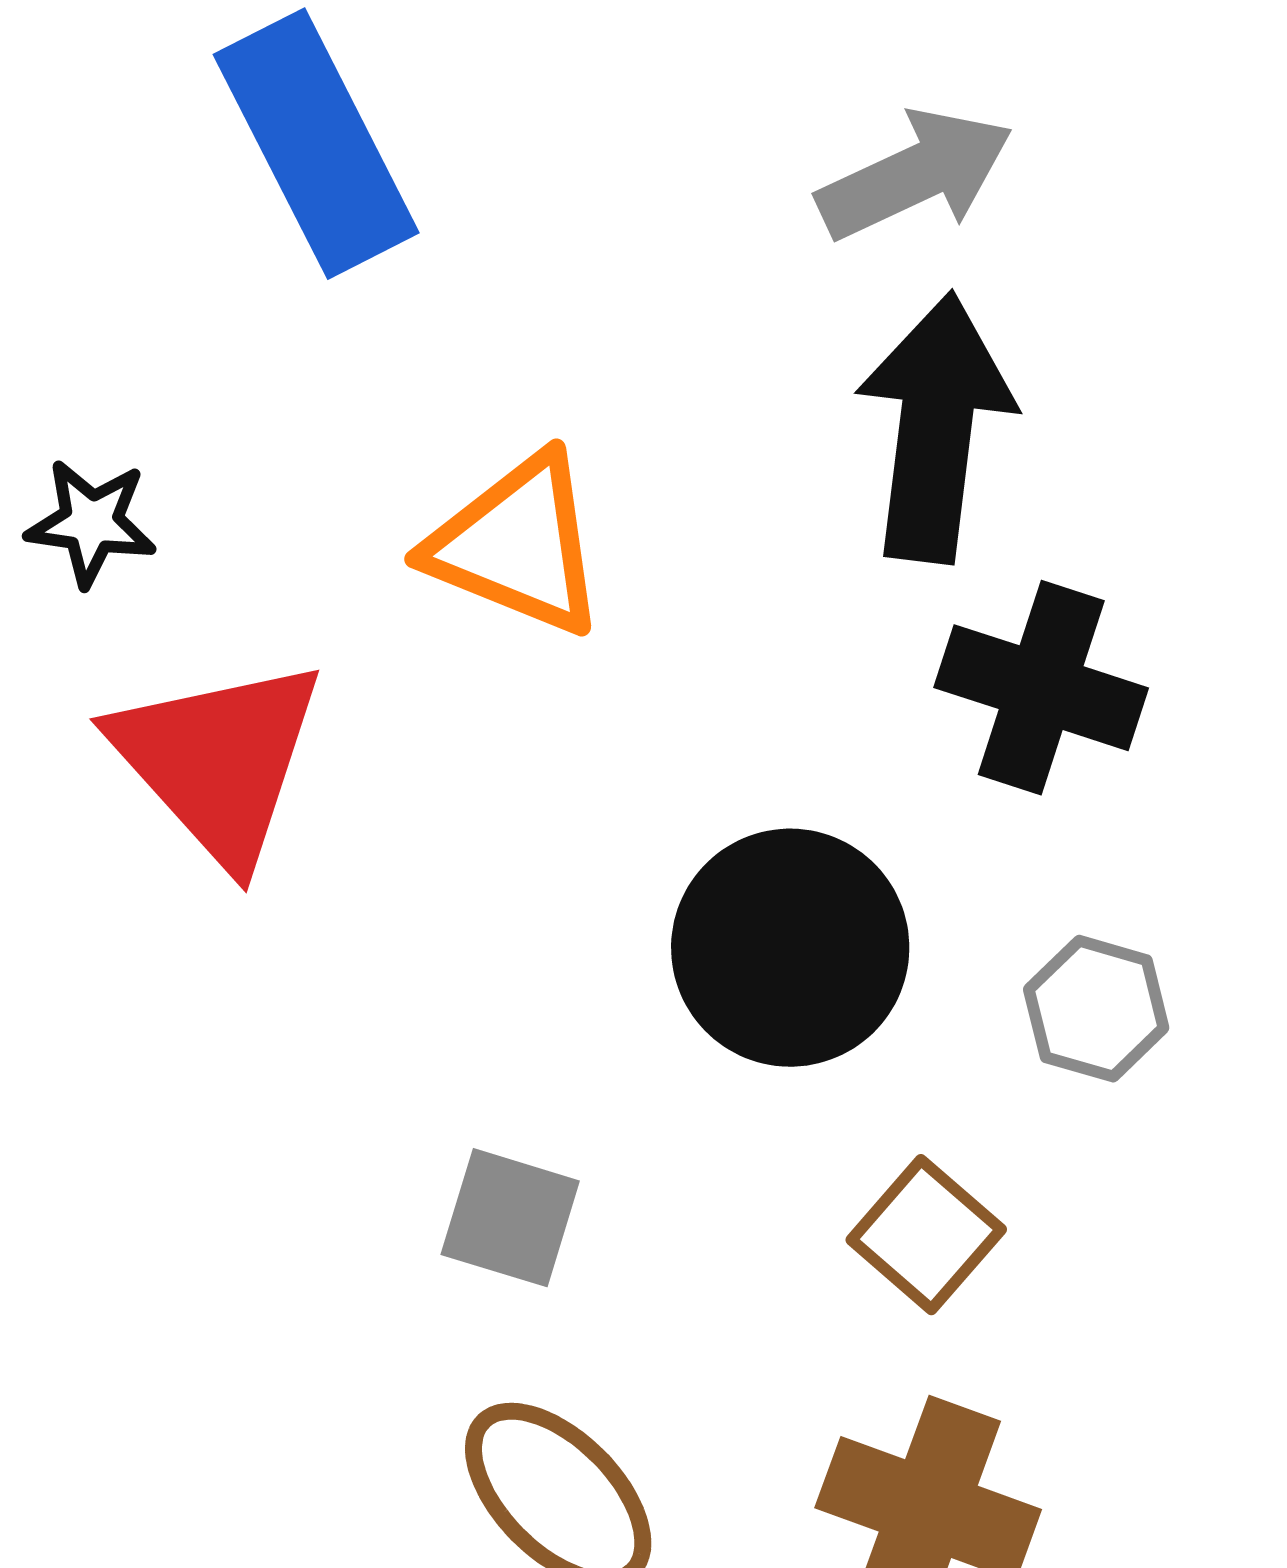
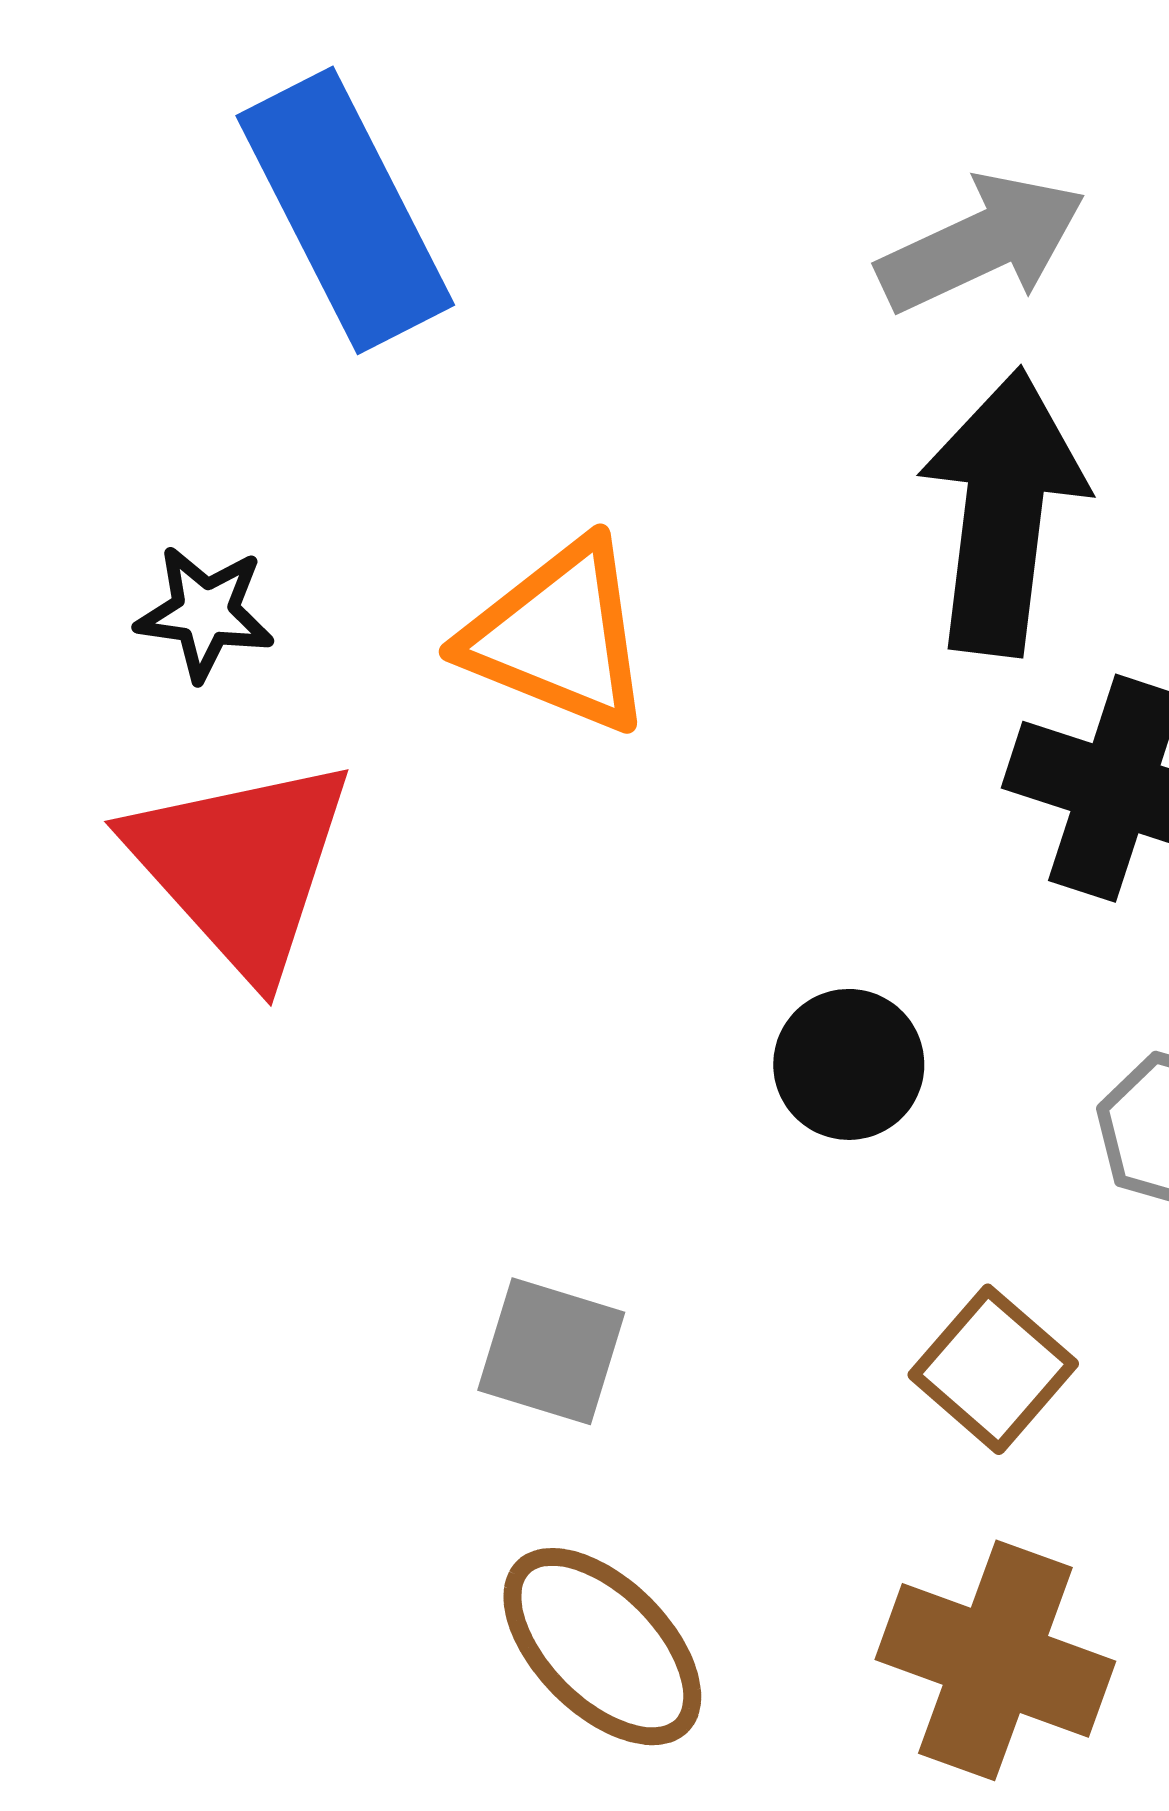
black star: (91, 523) -> (205, 613), moved
black circle: (790, 948) -> (849, 1064), size x0.6

